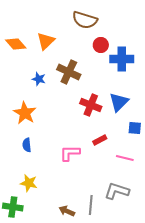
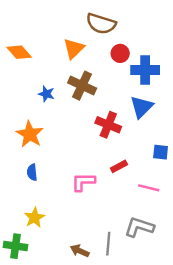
orange triangle: (46, 41) -> (74, 49), moved
blue triangle: (119, 102) -> (142, 107), moved
yellow star: (29, 183) -> (34, 218), turned 30

